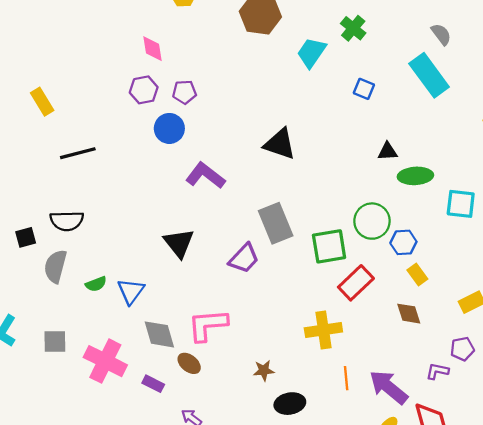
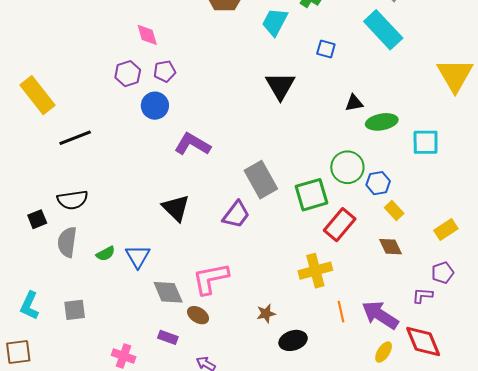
pink diamond: (153, 49) -> (147, 35), moved
yellow rectangle: (42, 102) -> (37, 95), size x1.5
black triangle: (280, 144) -> (280, 86), moved, turned 48
pink cross: (105, 361) -> (124, 356), moved, size x0.6

